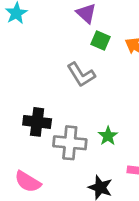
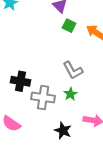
gray L-shape: (81, 75) -> (73, 70), moved

